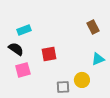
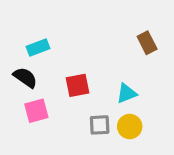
cyan triangle: (98, 59) -> (126, 93), moved
gray square: (63, 87) -> (100, 125), moved

